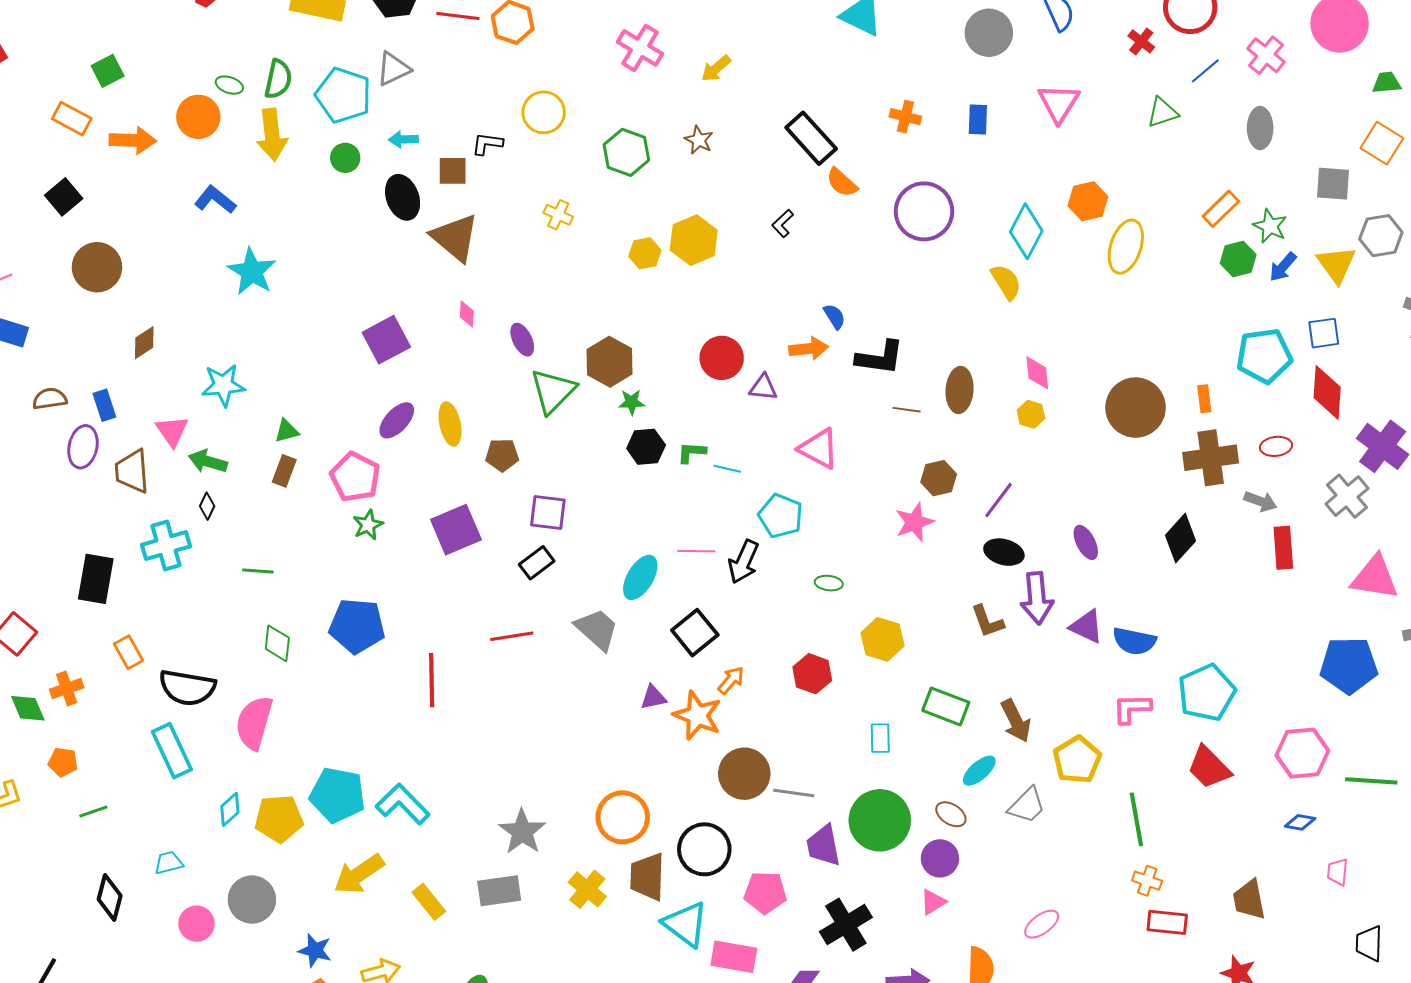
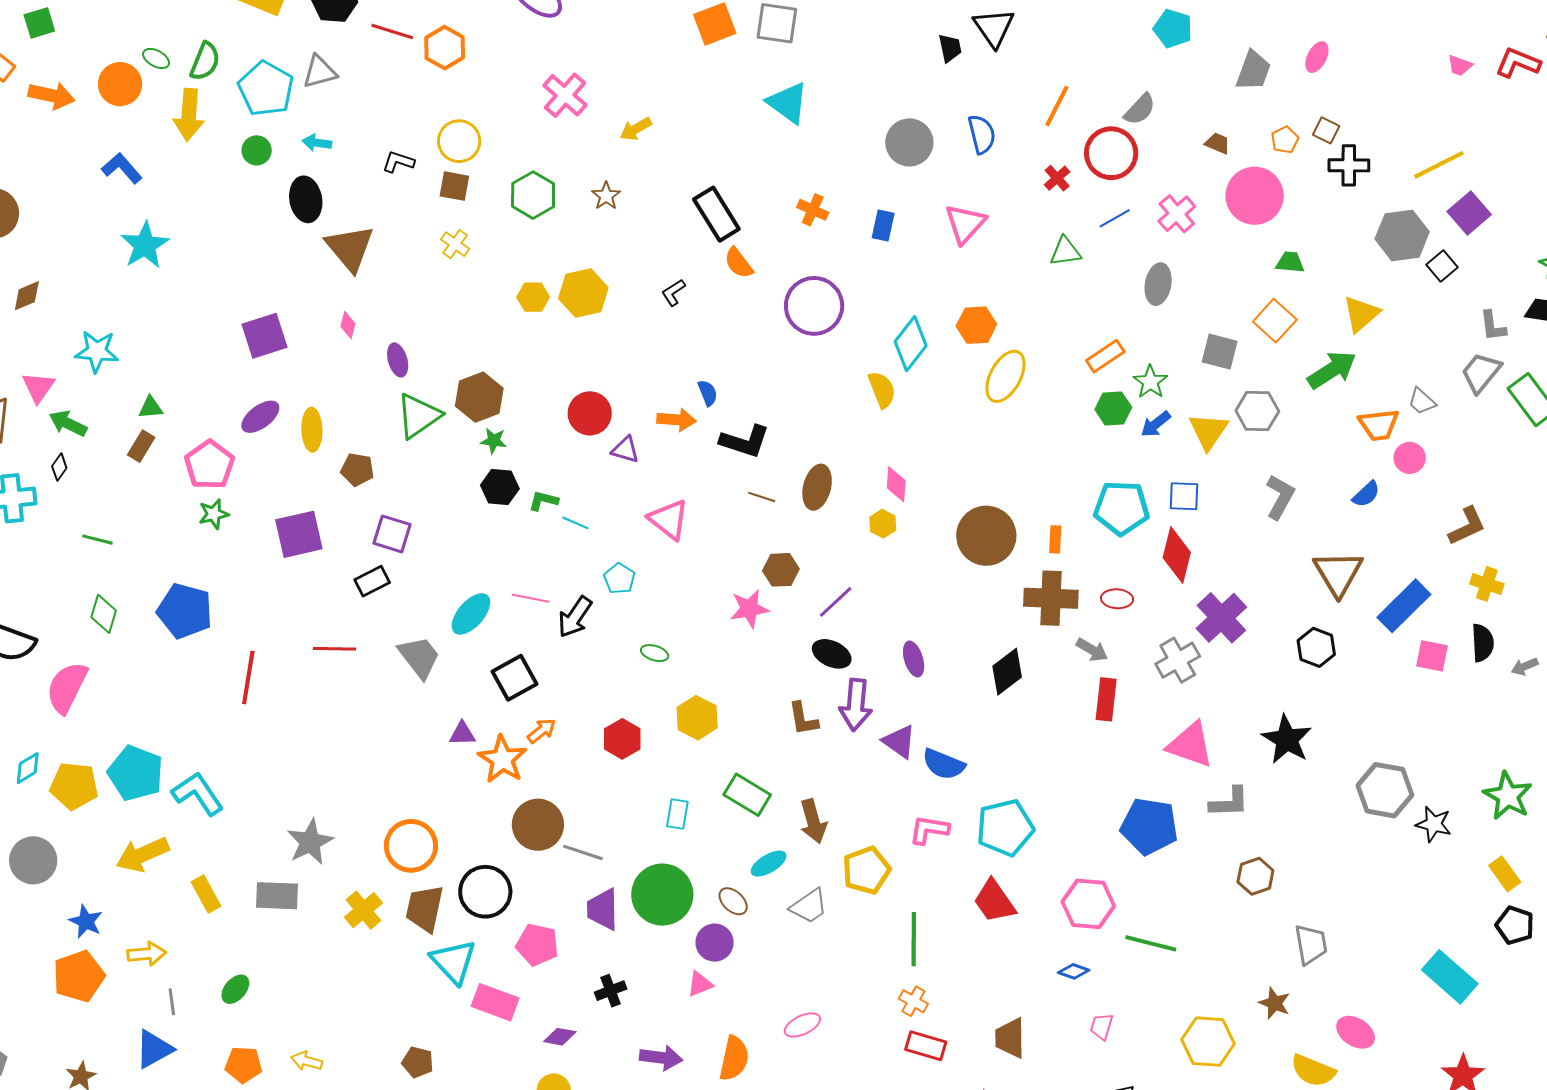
brown square: (453, 171) -> (454, 186), moved
cyan pentagon: (781, 516) -> (619, 579), size x0.7
black cross: (846, 925) -> (611, 991), size x0.6

